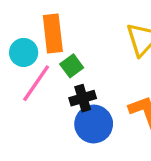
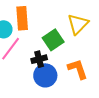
green square: (72, 66) -> (53, 40), moved, size x1.5

